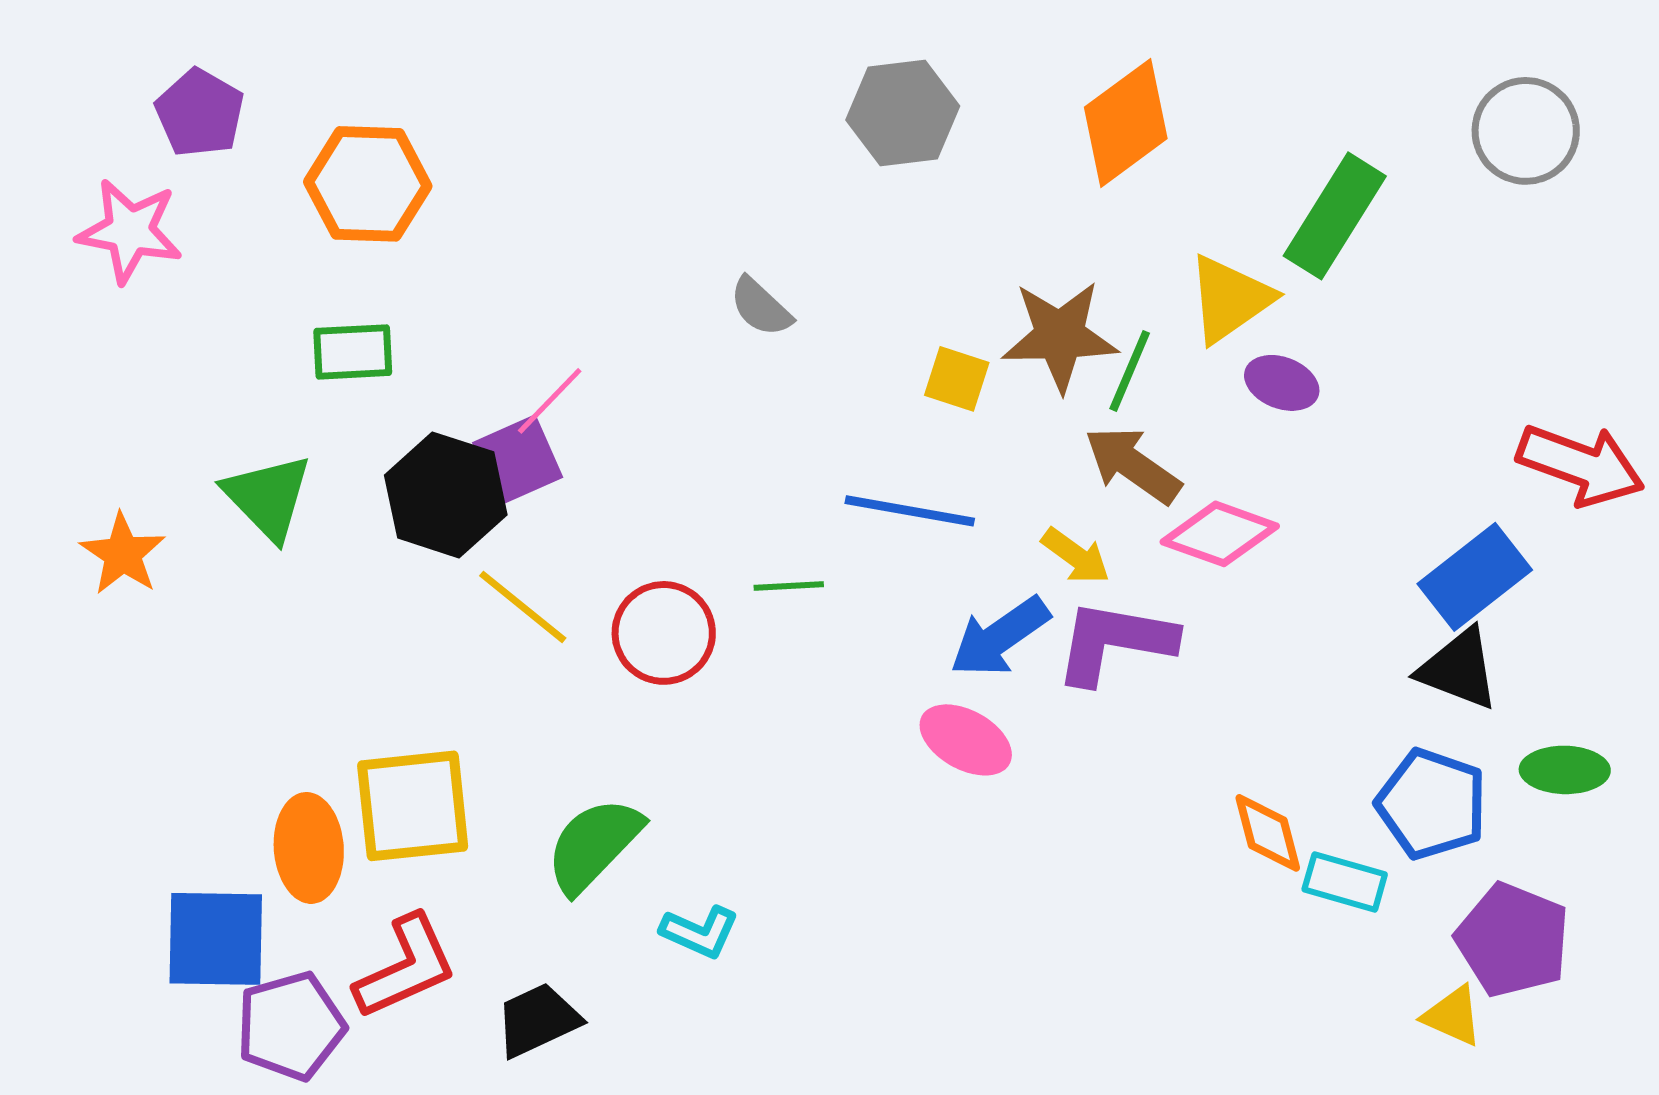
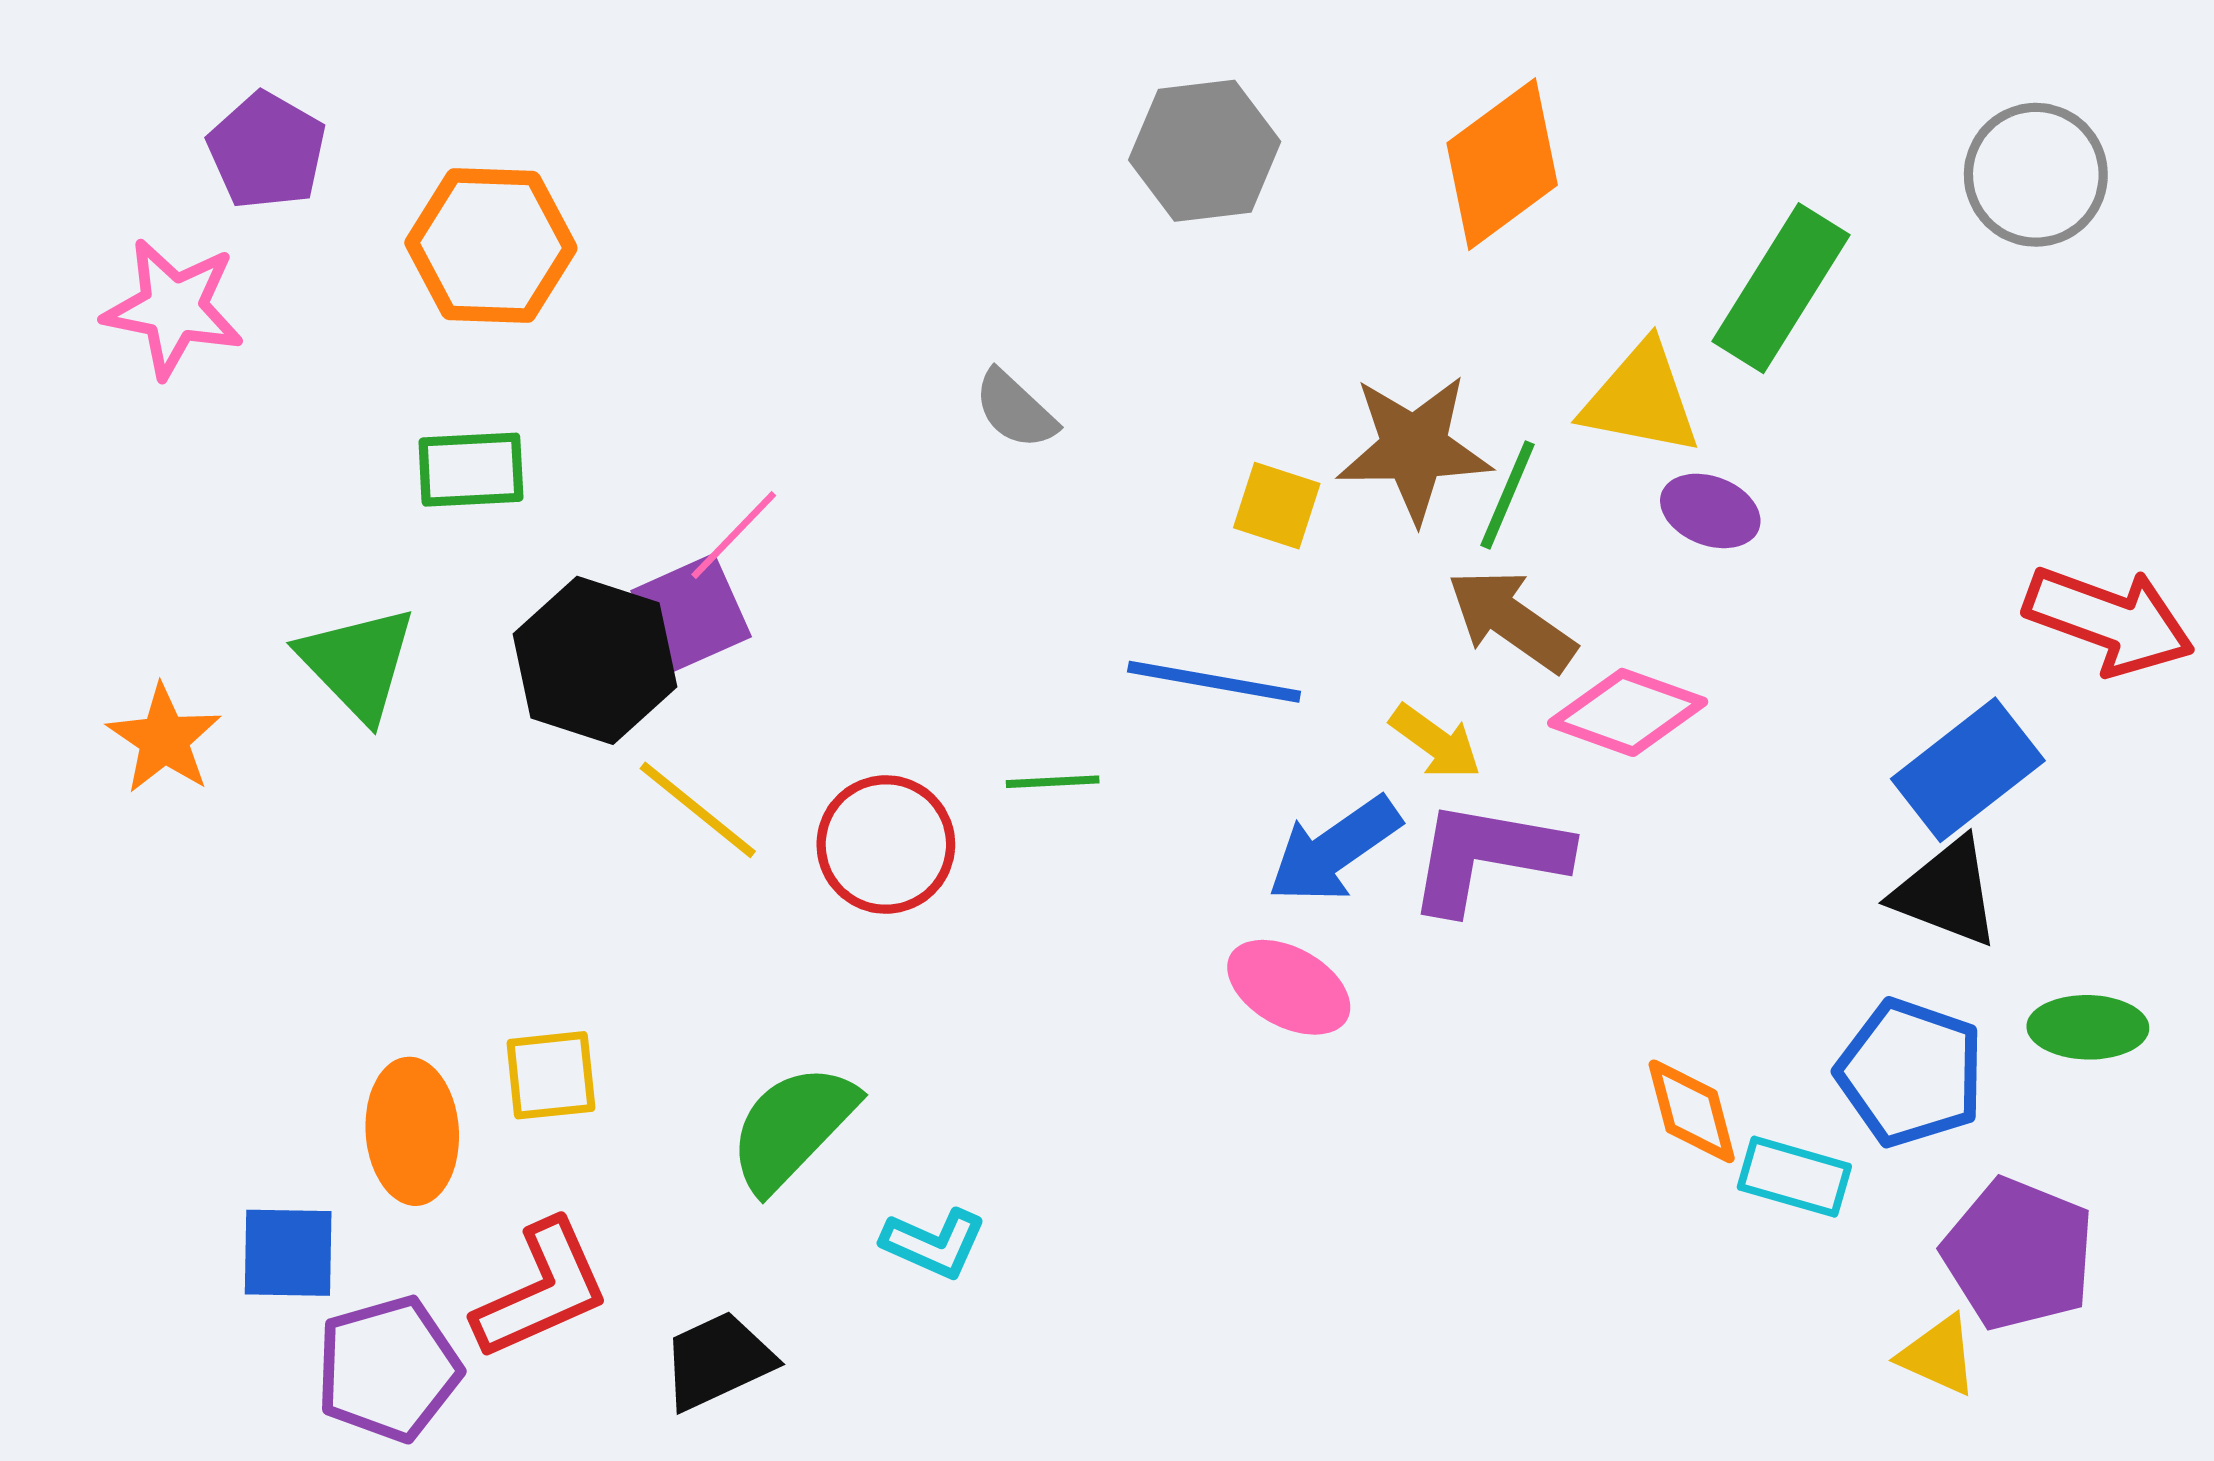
yellow triangle: (1230, 299) -> (1641, 399), turned 46
yellow square: (413, 806) -> (551, 1075), size x0.6
blue square: (216, 939) -> (288, 1253), size x0.7

